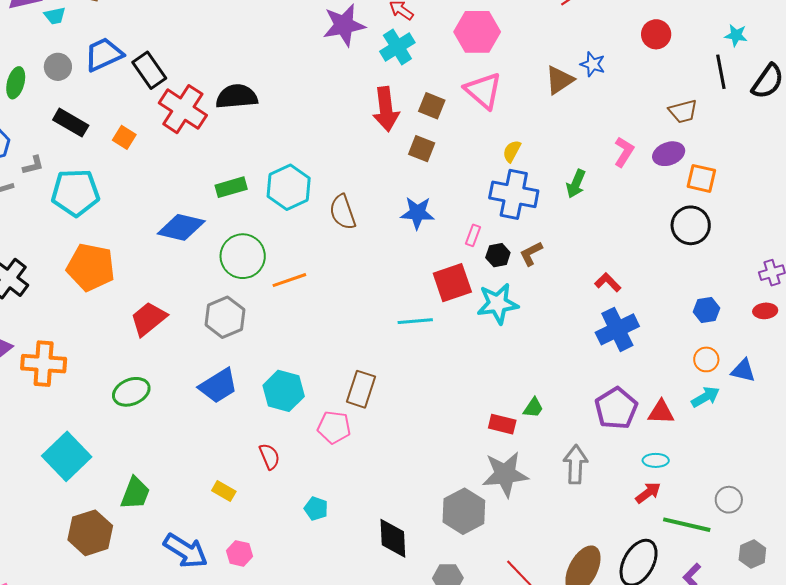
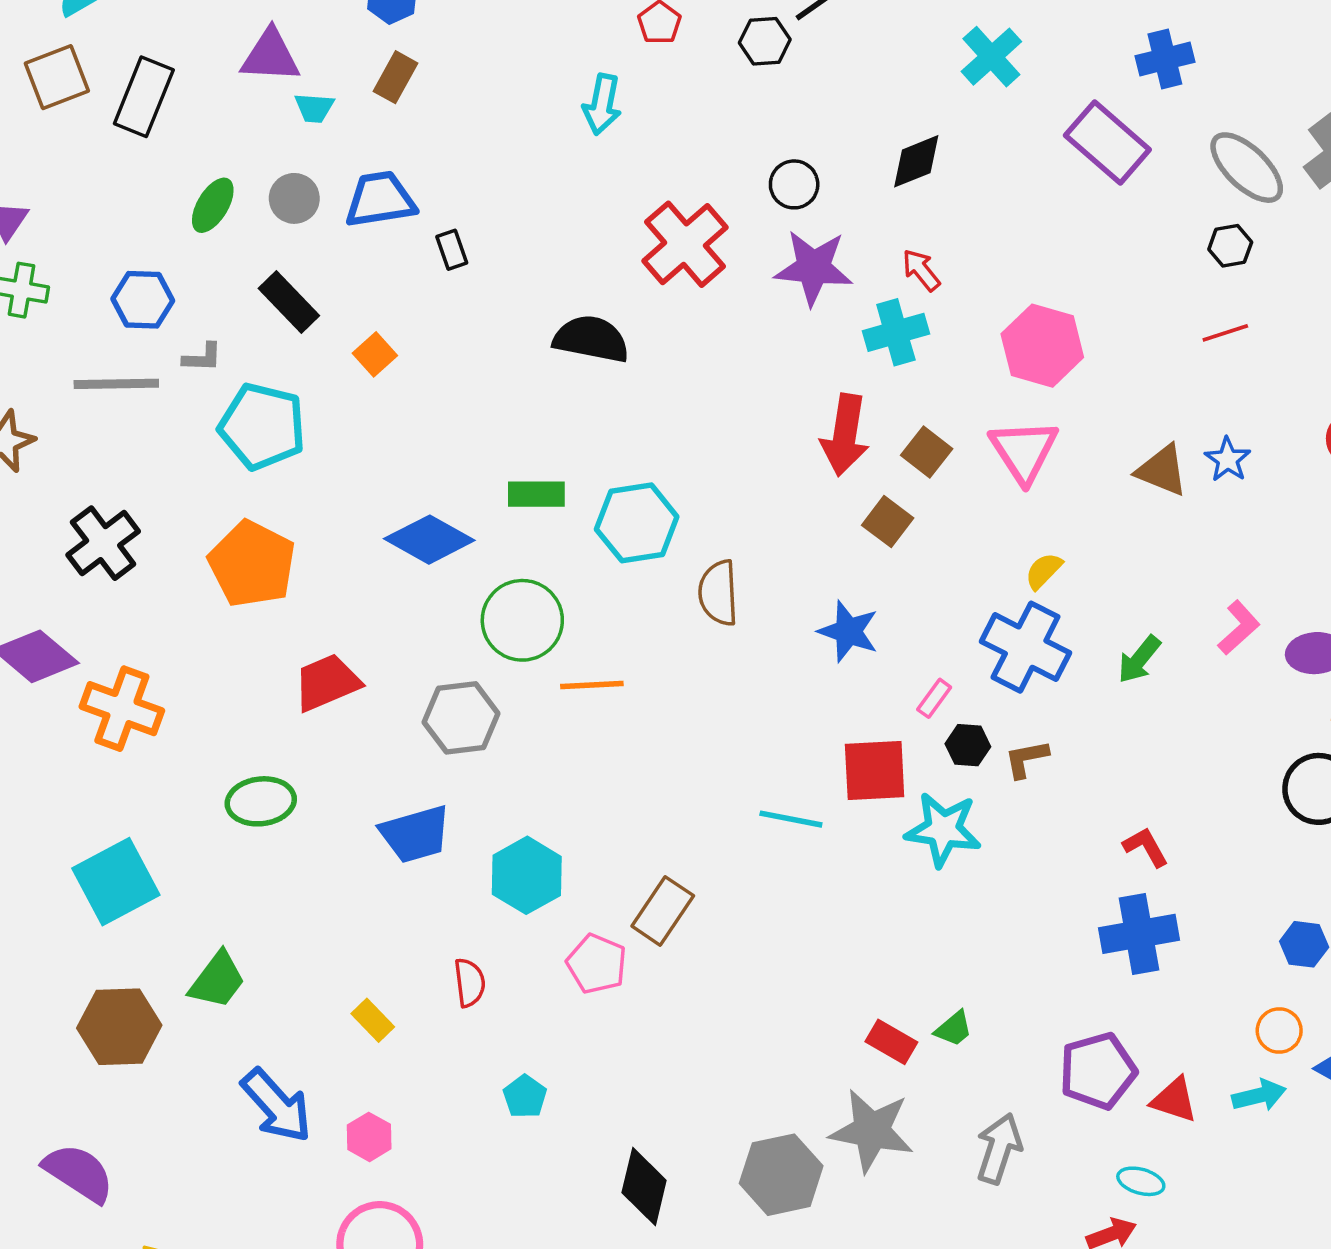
black rectangle: (149, 70) -> (452, 250), size x0.6
brown triangle: (559, 80) -> (1162, 470), turned 40
red cross: (183, 109) -> (685, 244), moved

